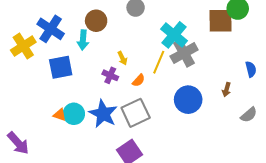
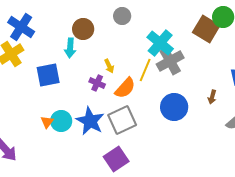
brown square: (221, 21) -> (206, 29), turned 32
blue cross: (51, 29) -> (21, 27), moved
orange semicircle: (139, 80) -> (125, 88), size x1.6
orange triangle: (60, 115) -> (47, 122), turned 48

